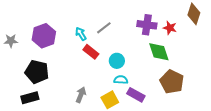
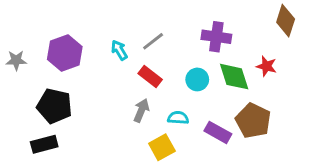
red star: (170, 28) -> (266, 66), moved
red rectangle: (91, 52) -> (150, 77), moved
cyan circle: (117, 61) -> (197, 79), moved
gray arrow: (81, 95) -> (141, 110), moved
purple rectangle: (136, 95) -> (218, 132), moved

